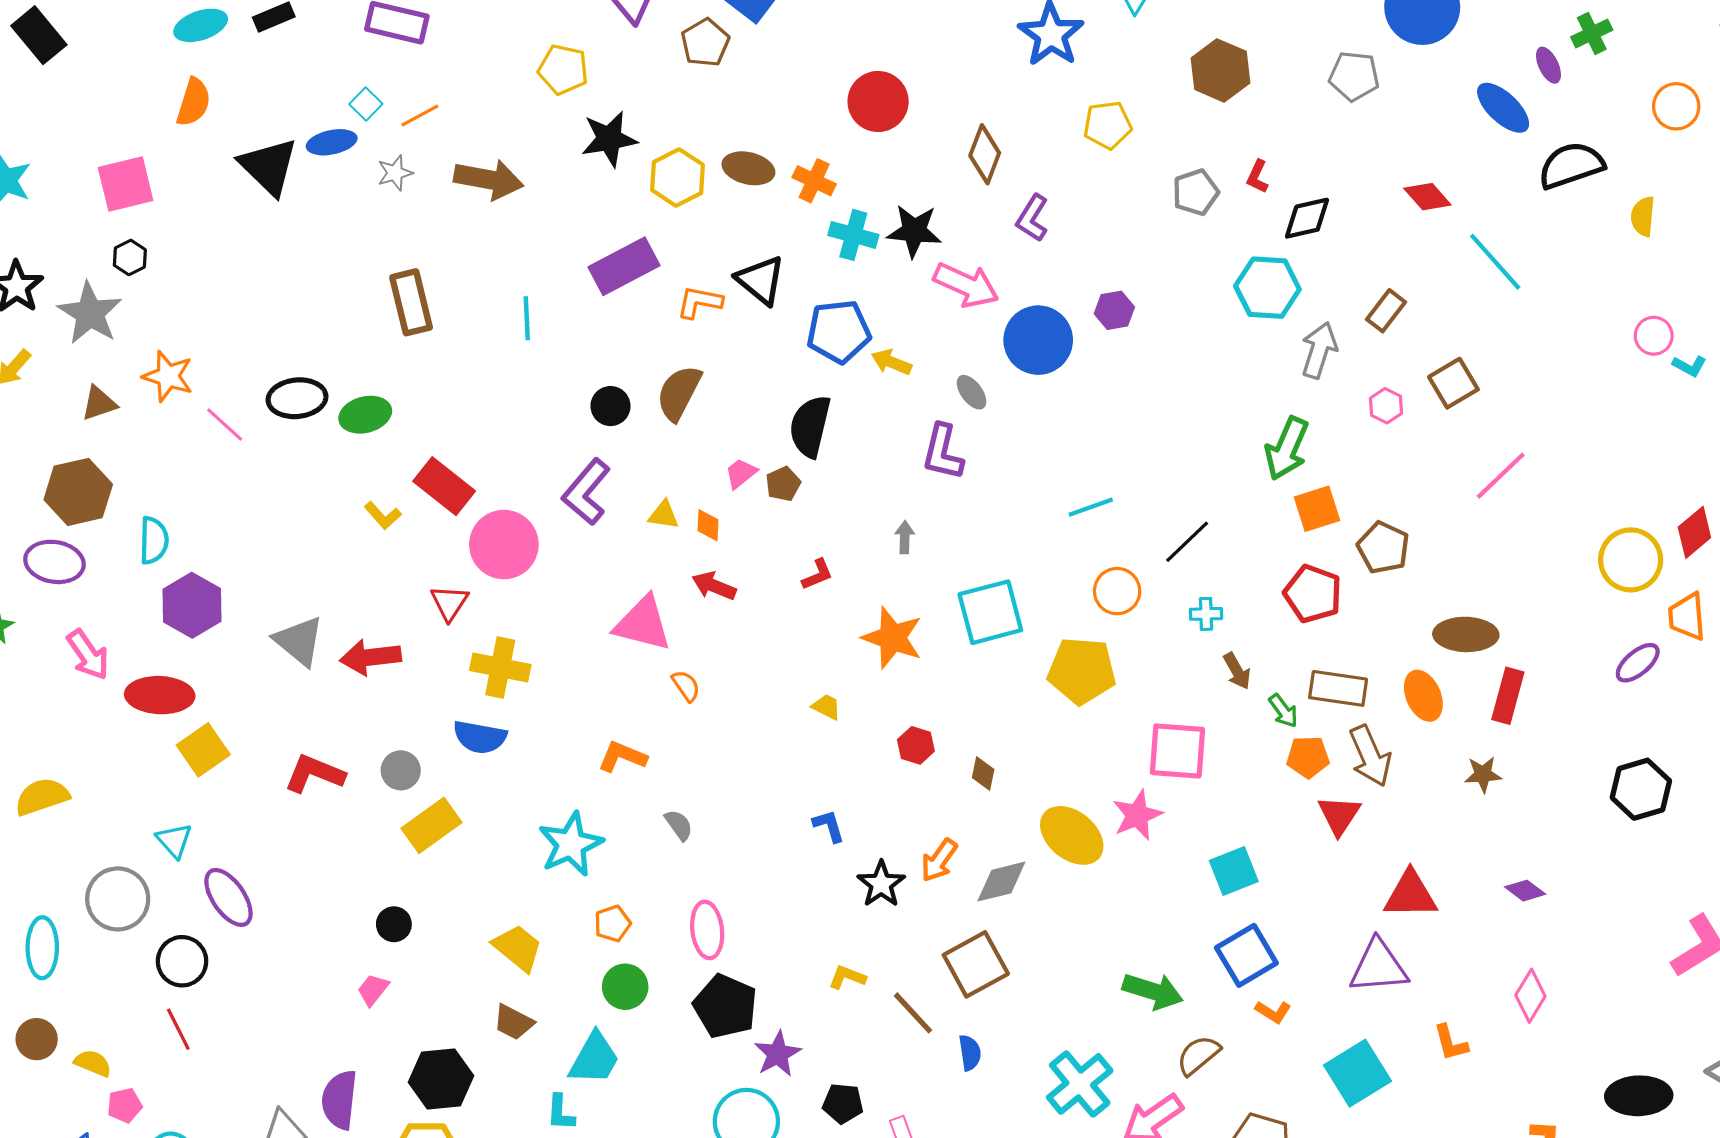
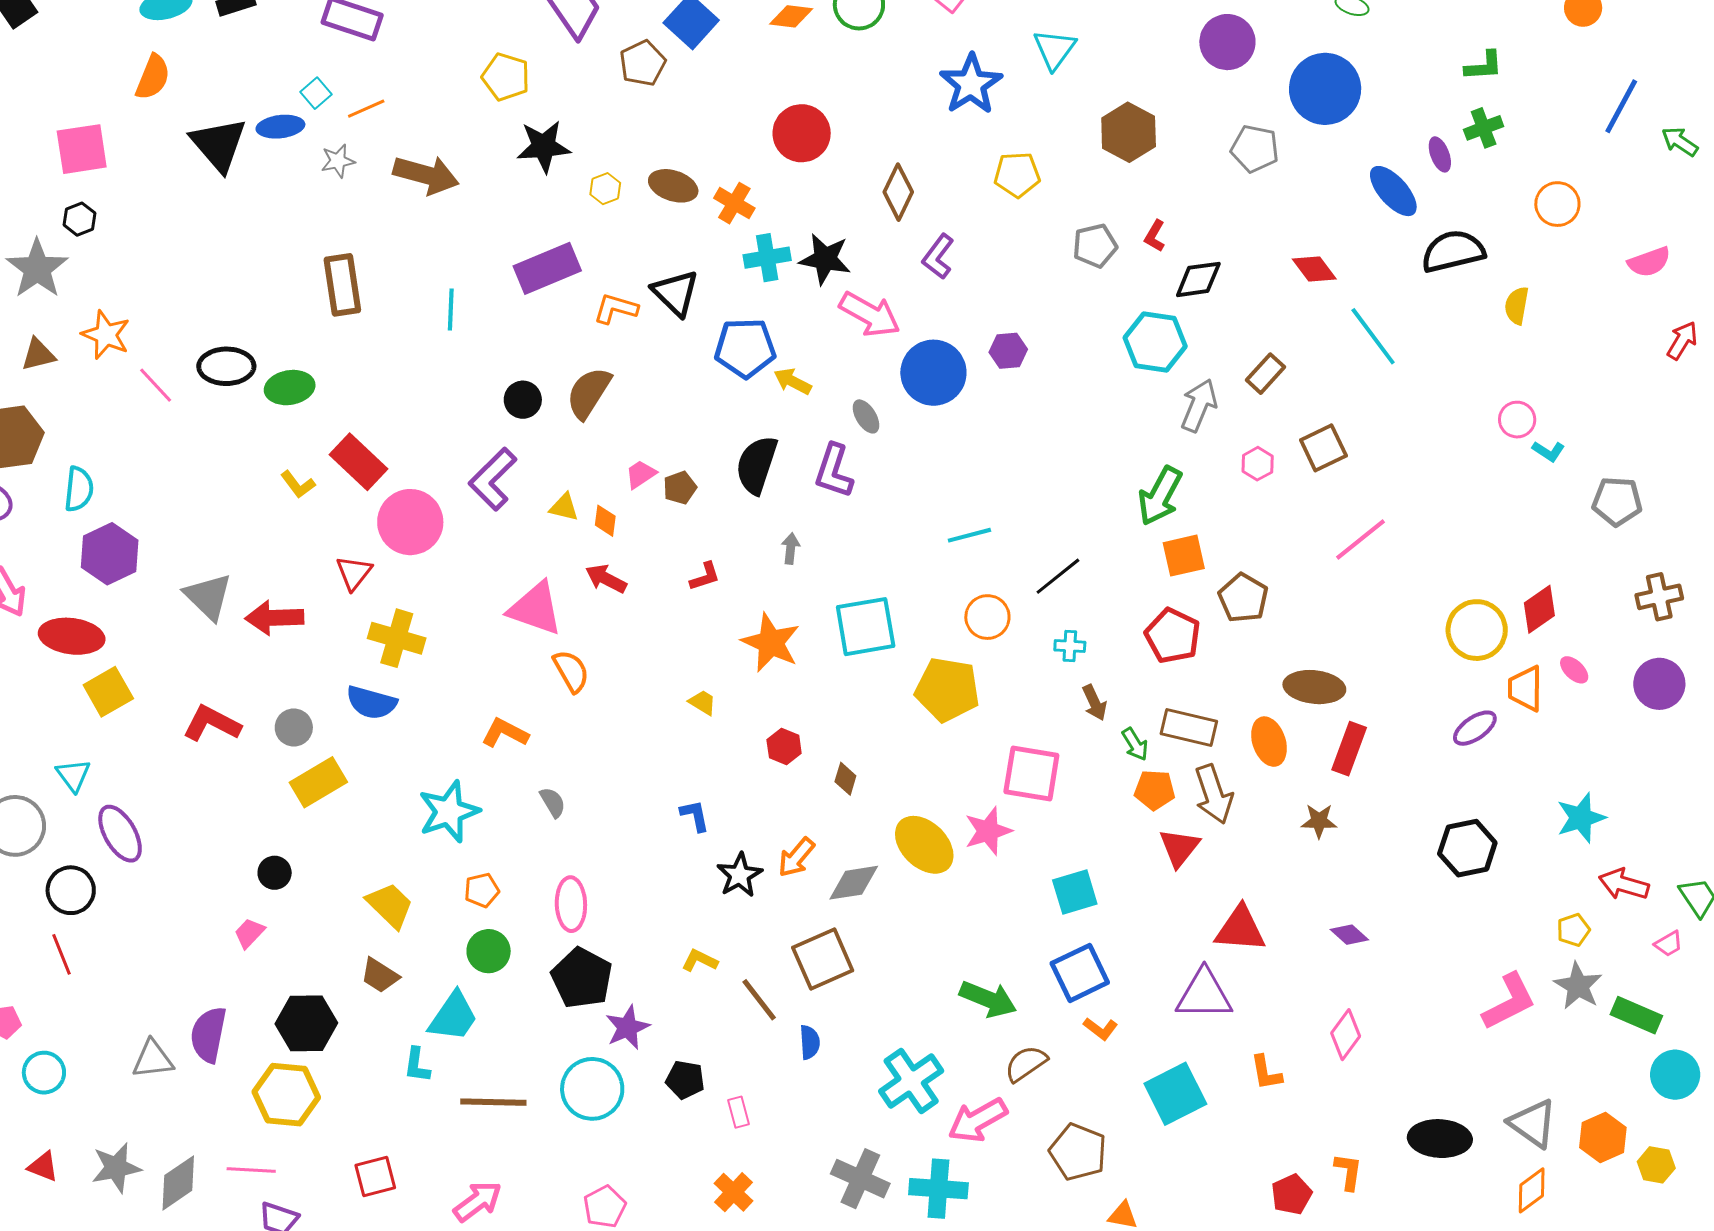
yellow hexagon: (677, 177) -> (605, 189), size x0.6
cyan cross: (853, 235) -> (767, 258), turned -30
black semicircle: (810, 426) -> (757, 465), moved
orange semicircle: (686, 686) -> (571, 671), size x1.4

